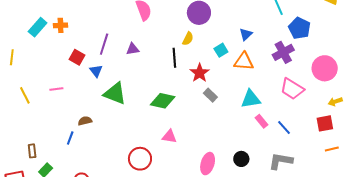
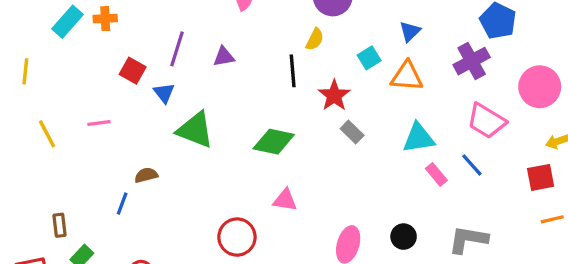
blue line: (284, 128) -> (472, 165), moved

